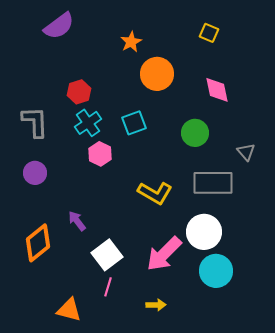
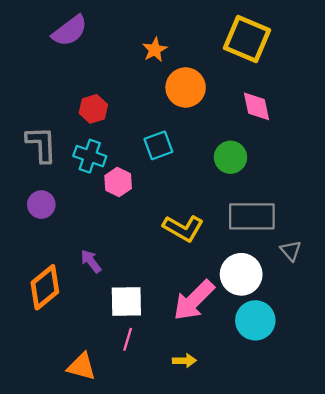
yellow square: (209, 33) -> (247, 39), size x2.0
cyan cross: (88, 123) -> (90, 156), moved, turned -36
gray triangle: (246, 152) -> (291, 251), moved
white square: (107, 255) -> (126, 301), turned 36

